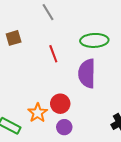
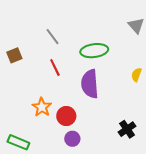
gray line: (48, 12) -> (53, 37), moved
orange star: (38, 113) -> (42, 107), moved

